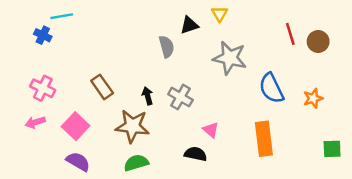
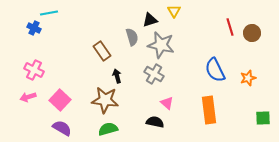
gray star: (230, 58) -> (161, 45), moved
brown rectangle: (102, 87) -> (102, 51), moved
gray cross: (180, 97) -> (154, 74), moved

